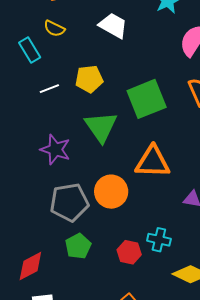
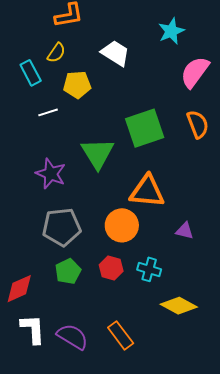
yellow semicircle: (54, 29) -> (56, 53), turned -85
yellow pentagon: (89, 79) -> (77, 85), moved
orange circle: (111, 192) -> (122, 225), moved
red hexagon: (129, 252) -> (111, 268), moved

